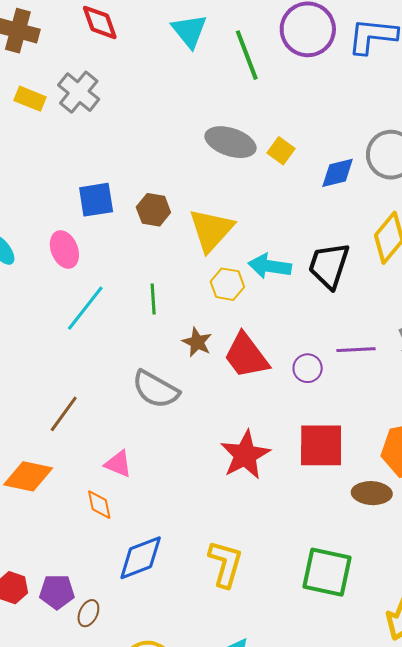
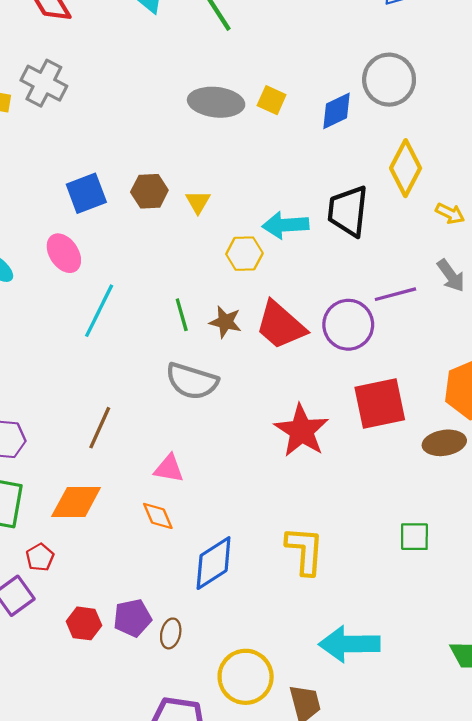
yellow triangle: (211, 230) -> (198, 202), moved, size x0.5
green line: (153, 299) -> (182, 315), moved
purple circle: (308, 368) -> (348, 325), size x1.6
green square: (327, 572) -> (414, 537), size x0.6

